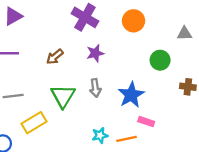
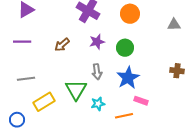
green circle: (160, 60) -> (125, 48), moved
green triangle: (63, 96) -> (76, 90), moved
cyan star: (100, 135) -> (98, 104), moved

